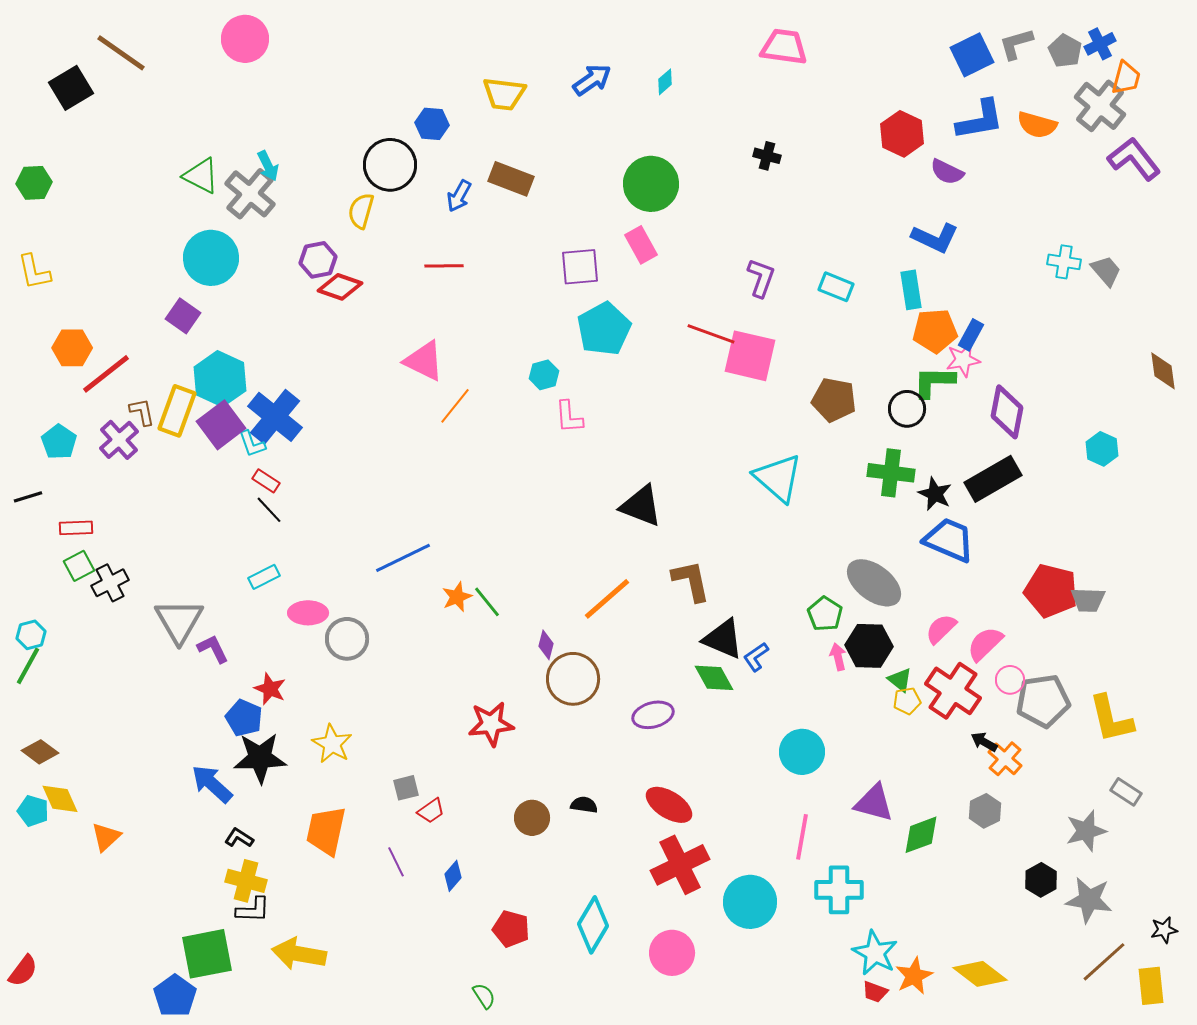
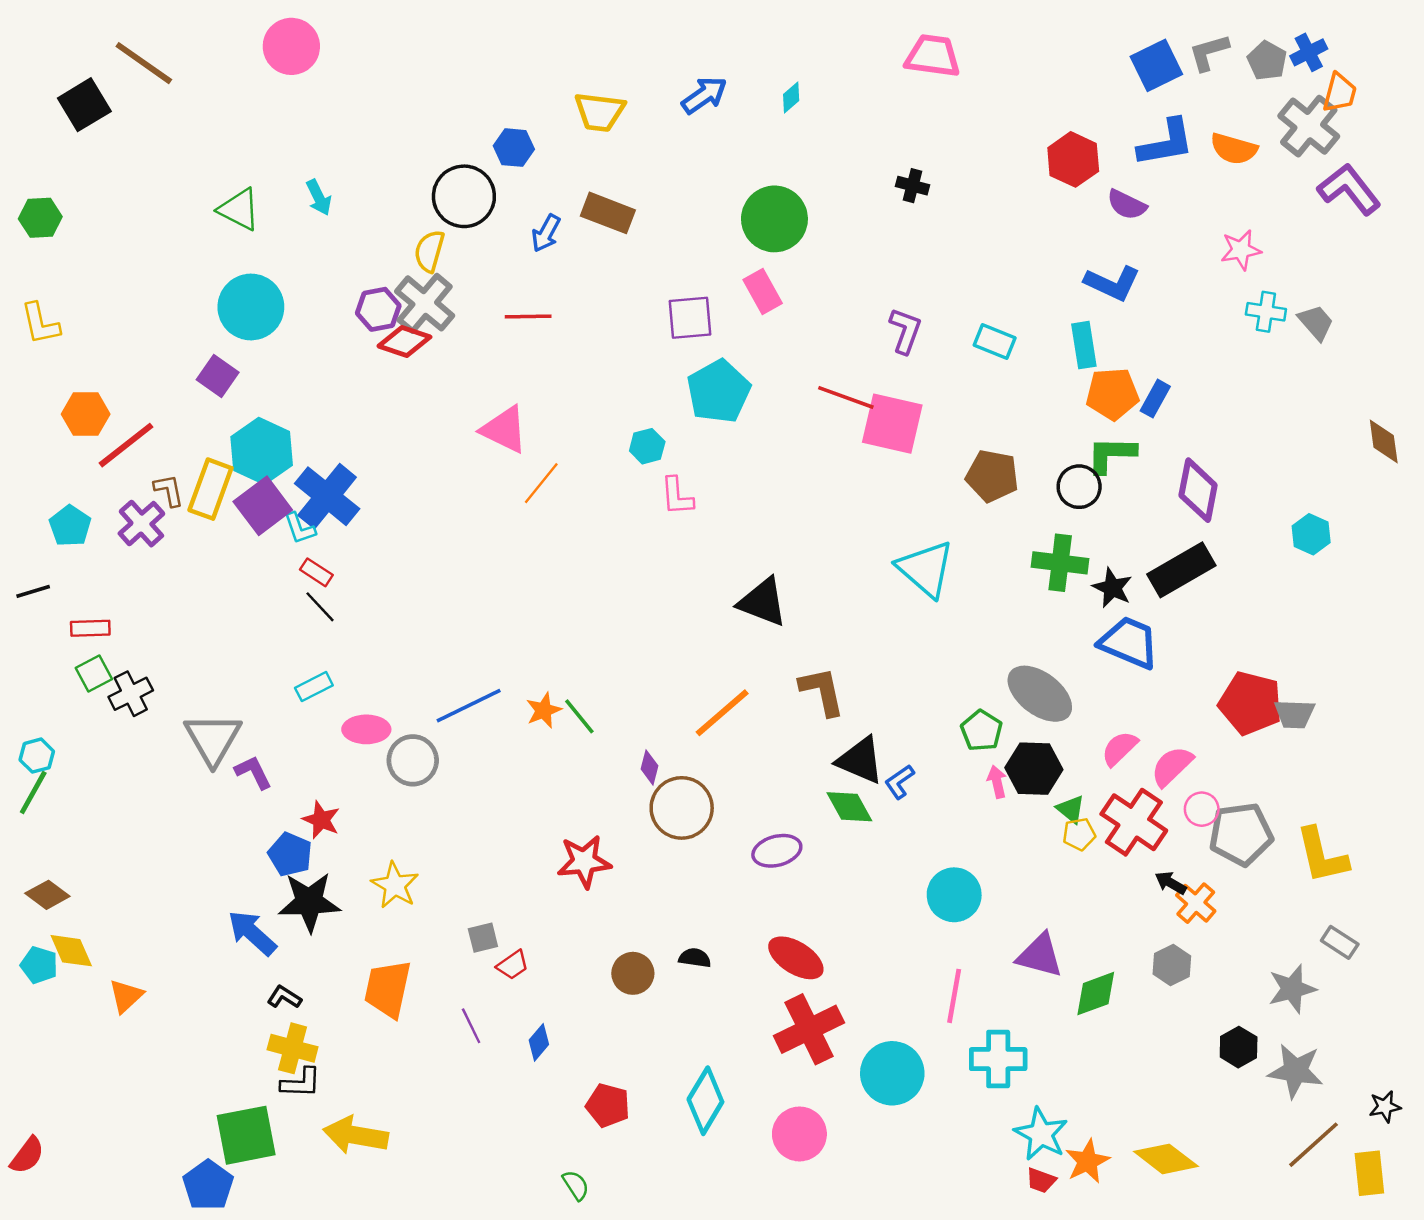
gray cross: (250, 194) -> (425, 303), moved
pink star: (963, 360) -> (1241, 250), moved
blue line: (403, 558) -> (469, 706), moved

